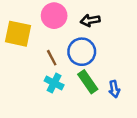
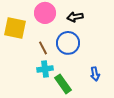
green rectangle: (88, 82) -> (63, 84), moved
cyan cross: (54, 83) -> (45, 69), turned -35

